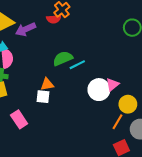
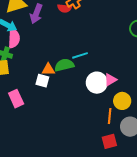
purple arrow: (26, 29) -> (36, 14), turned -54
green semicircle: (63, 58) -> (64, 65), moved
orange line: (117, 122) -> (110, 116), turned -35

